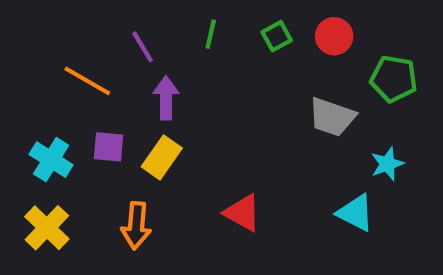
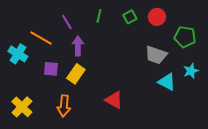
cyan cross: (51, 160) -> (18, 54), moved
cyan star: (387, 164) -> (191, 71), moved
cyan triangle: (355, 213) -> (167, 82), moved

